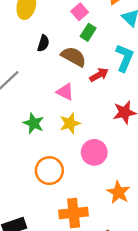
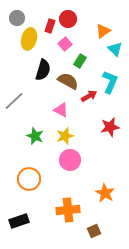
pink square: (80, 12) -> (65, 44), moved
black semicircle: (43, 43) -> (43, 70), size x1.5
pink circle: (94, 152) -> (70, 160), moved
orange circle: (49, 171) -> (29, 179), moved

